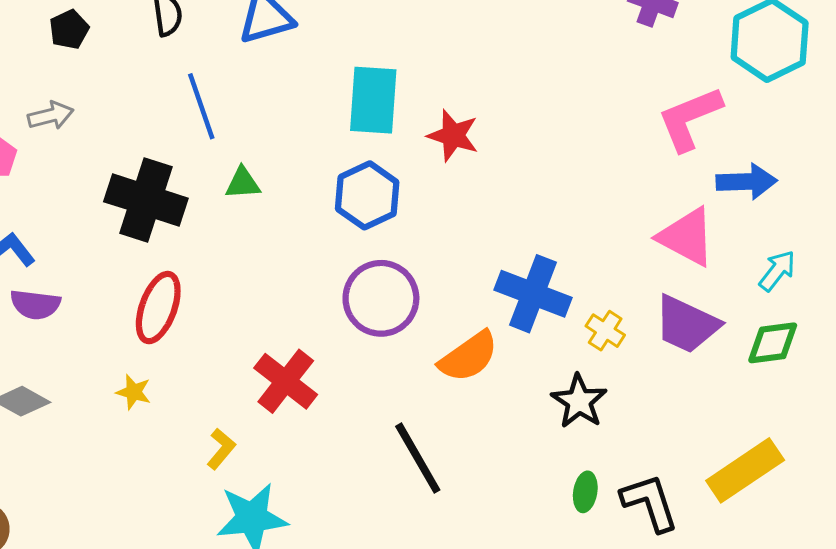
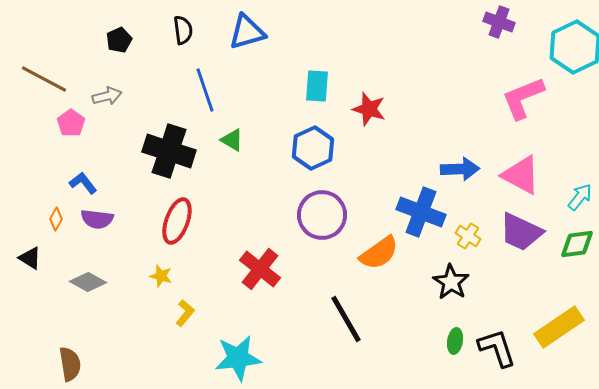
cyan rectangle: (373, 100) -> (317, 86), size x0.7
blue arrow: (747, 182) -> (460, 169), moved
green triangle: (243, 183) -> (232, 140), turned 35
yellow L-shape: (221, 449) -> (185, 313), moved

